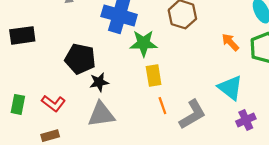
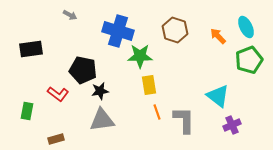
orange arrow: (230, 42) -> (218, 36), moved
red L-shape: (53, 103) -> (58, 94), moved
gray L-shape: (192, 114) -> (184, 120), turned -60

